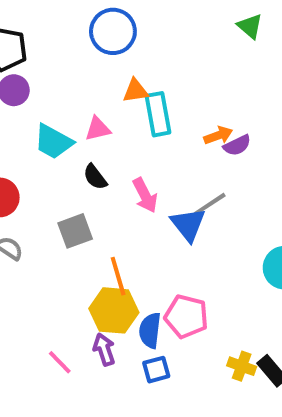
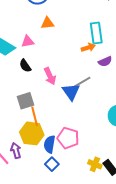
cyan rectangle: (158, 114) -> (96, 33), moved
purple semicircle: (237, 145) -> (105, 61), moved
gray square: (75, 231) -> (26, 101), moved
purple arrow: (104, 349) -> (16, 151), moved
blue square: (156, 370) -> (52, 164), turned -32

